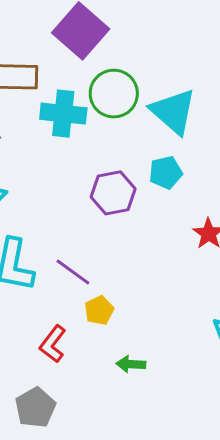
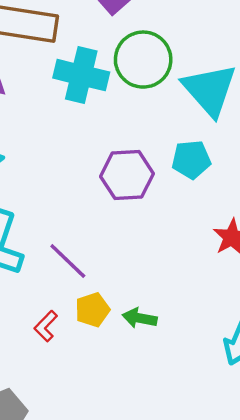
red L-shape: (53, 344) -> (46, 326), moved, size x0.7
green arrow: (131, 364) -> (140, 318), moved

